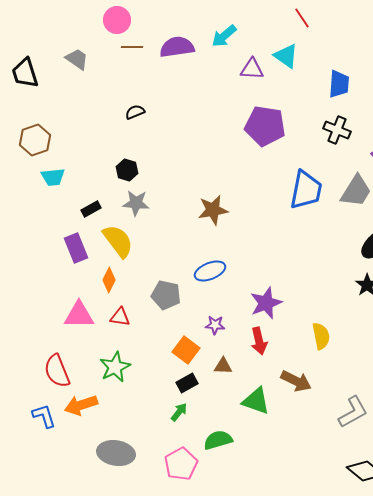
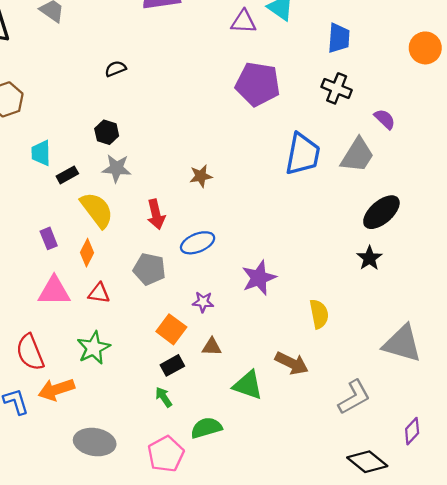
cyan trapezoid: (53, 177) -> (41, 153), moved, turned 95
brown star: (213, 210) -> (201, 176), size x0.7
purple rectangle: (76, 248) -> (49, 238), moved, size x0.7
red arrow: (259, 341) -> (156, 214), moved
green arrow: (179, 412) -> (164, 397), turned -72

